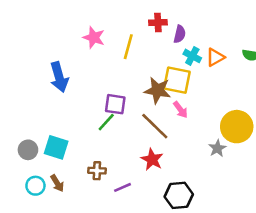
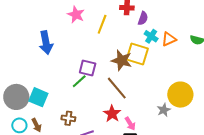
pink arrow: (180, 110) -> (130, 124), moved
gray circle: (28, 150) -> (16, 97), size x1.6

